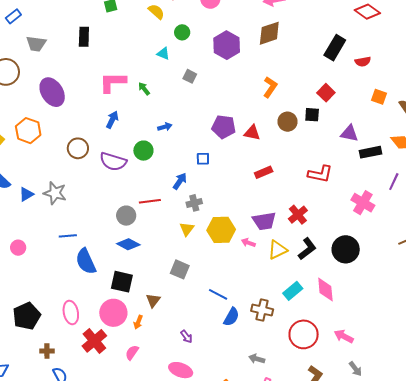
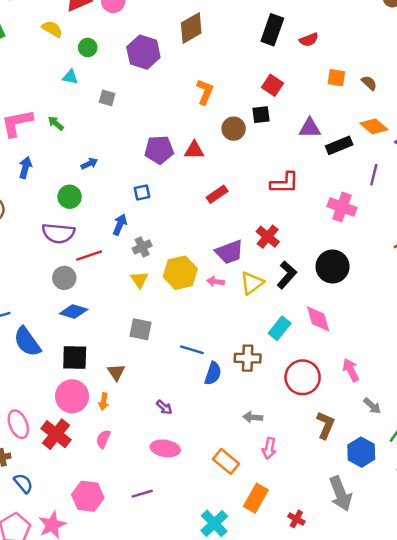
purple semicircle: (113, 162) -> (58, 233), moved
pink ellipse: (71, 313) -> (18, 424), moved
pink arrow: (344, 336) -> (351, 370), turned 48

